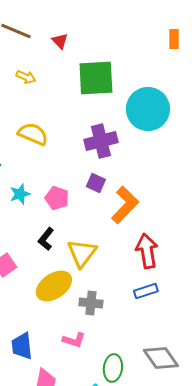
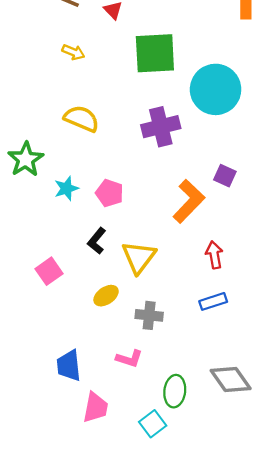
purple square: (96, 183) -> (225, 176), moved
red arrow: (147, 251) -> (214, 255), size x0.7
yellow ellipse: (54, 286) -> (106, 296), size x0.6

